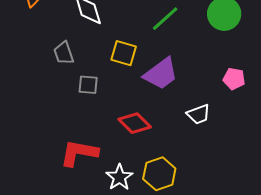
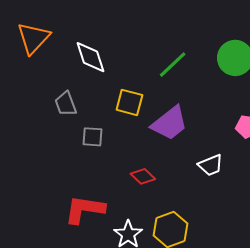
red diamond: (135, 123) -> (143, 176), size x0.7

